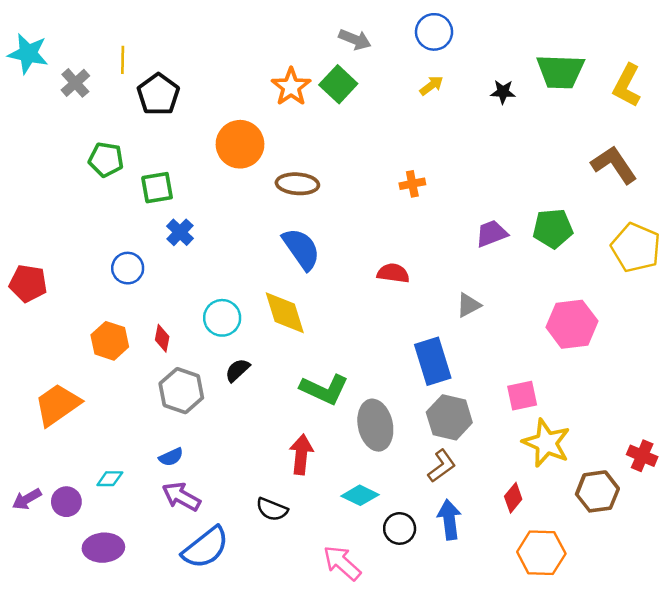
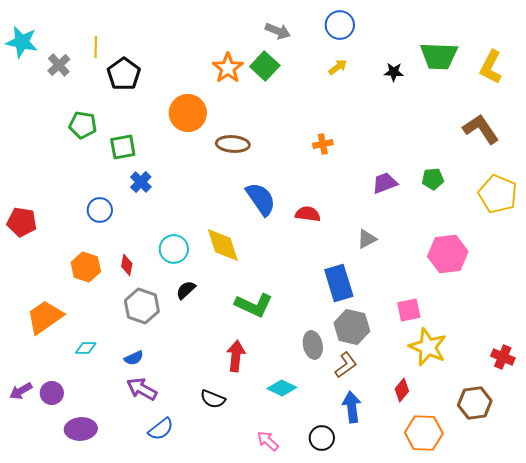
green pentagon: (553, 228) -> (433, 179), size x0.7
blue semicircle: (301, 249) -> (261, 199), moved
gray ellipse: (375, 425) -> (313, 345), moved, size x0.7
cyan diamond: (110, 479) -> (86, 348), moved
brown hexagon: (597, 491) -> (475, 403), moved
black circle: (400, 528) -> (322, 438), moved
blue semicircle: (206, 548) -> (161, 429), size x0.7
pink arrow: (342, 563) -> (268, 441), size x0.7

